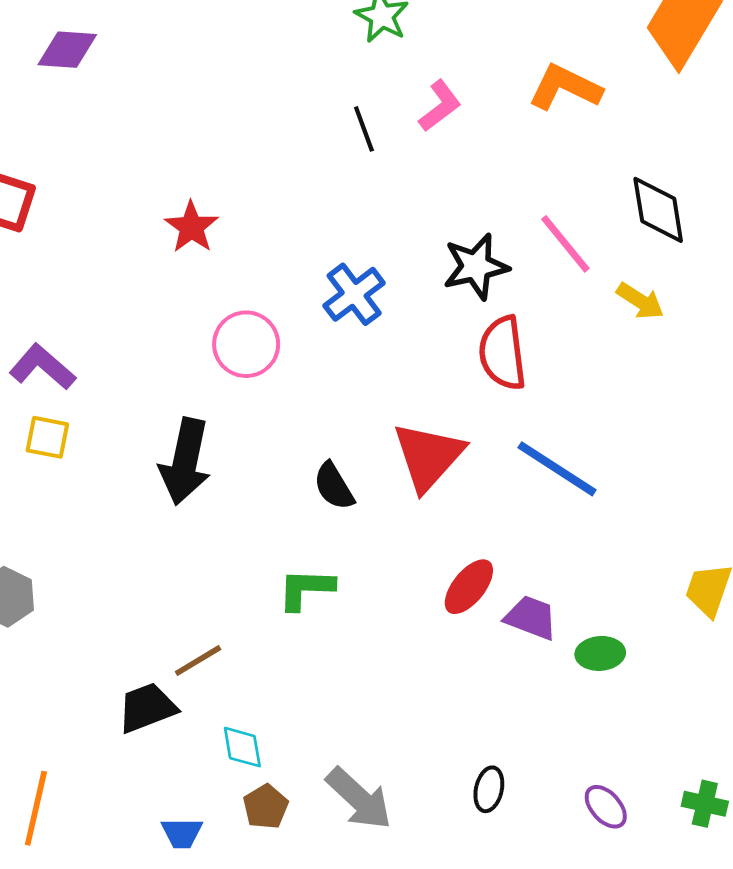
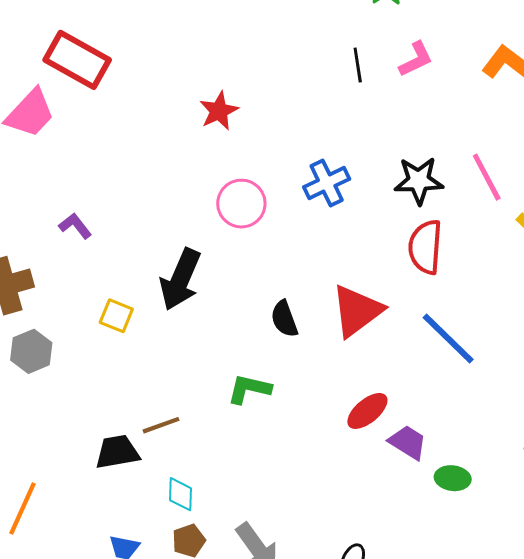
purple L-shape: (42, 367) -> (75, 226), moved, size x0.7
yellow square: (47, 437) -> (116, 316), moved

